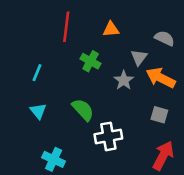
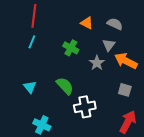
red line: (66, 27) -> (34, 16), moved
orange triangle: (111, 29) -> (87, 23), turned 32
gray semicircle: (164, 38) -> (115, 24), moved
cyan line: (37, 73) -> (32, 42), moved

